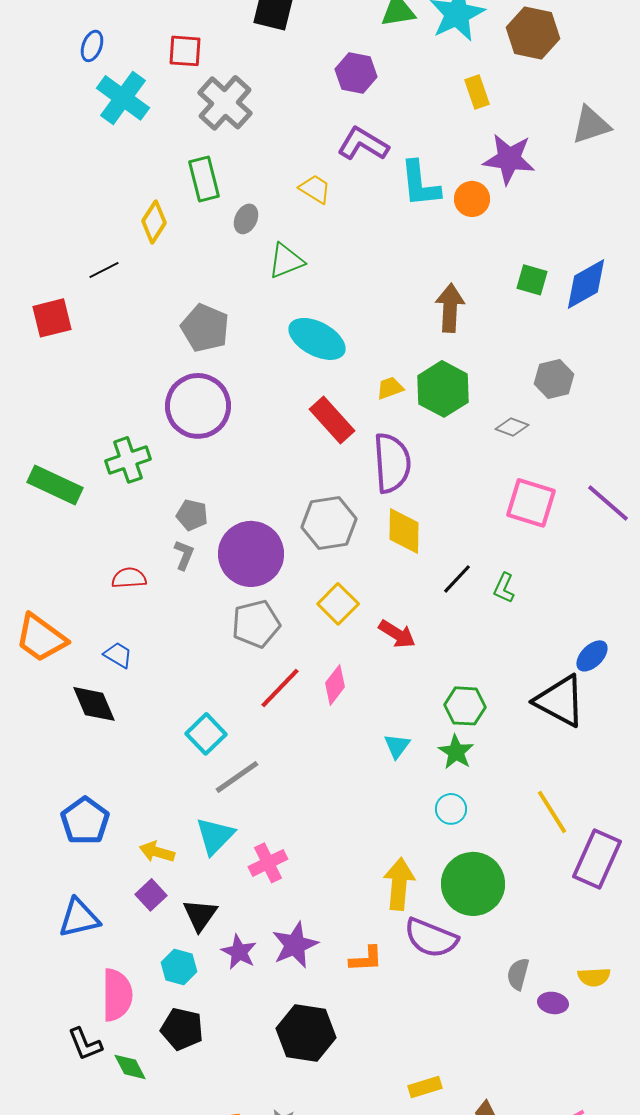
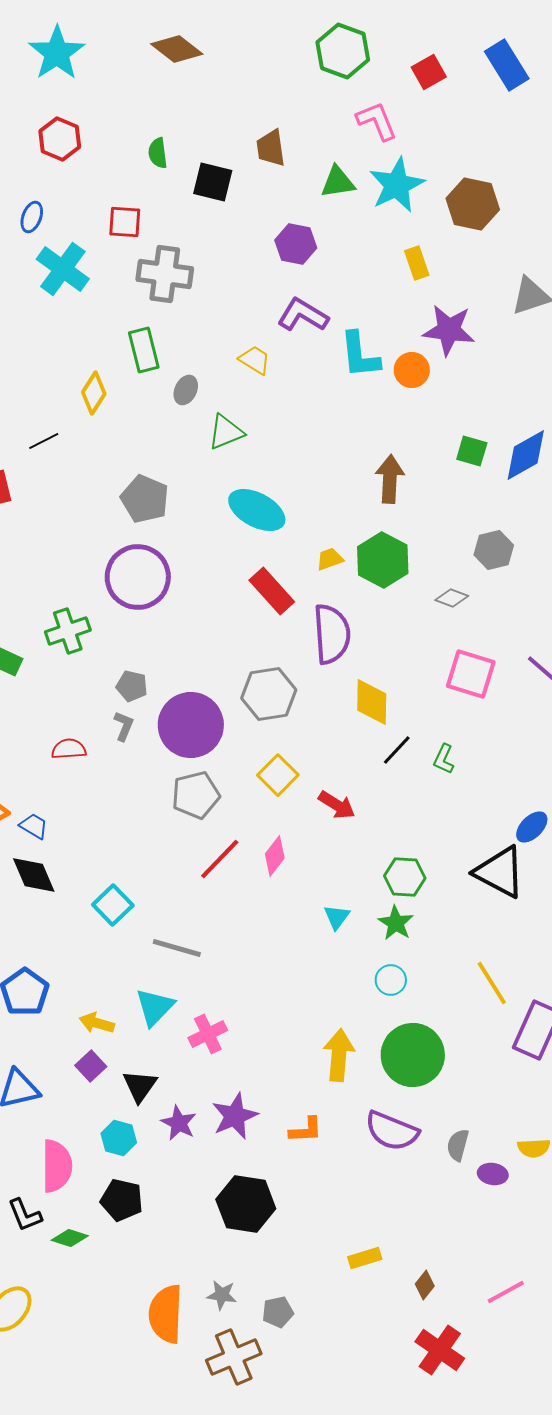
gray cross: (225, 103) -> (165, 274), turned -34
yellow diamond: (404, 531) -> (372, 702), moved
blue trapezoid: (118, 655) -> (34, 826), moved
cyan square: (206, 734) -> (113, 905), moved
gray line: (237, 777) -> (177, 948), turned 51
purple semicircle: (431, 938) -> (392, 1131), moved
green diamond: (130, 1067) -> (70, 1238), turned -45

